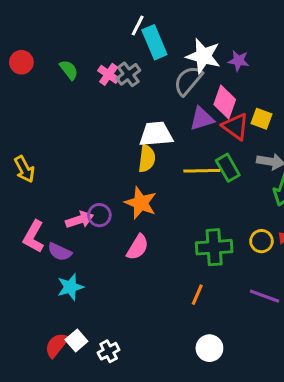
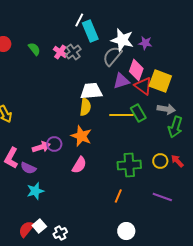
yellow square: (261, 119) -> (160, 81), size x1.6

